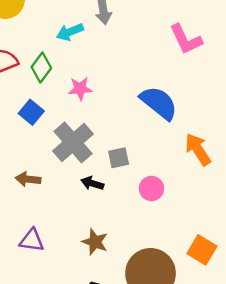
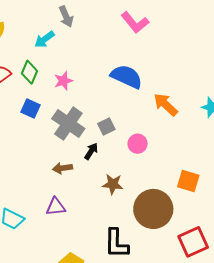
brown arrow: (28, 179) -> (62, 168), moved
black arrow: (92, 183) -> (91, 151), turned 120
brown star: (95, 242) -> (113, 184), moved

